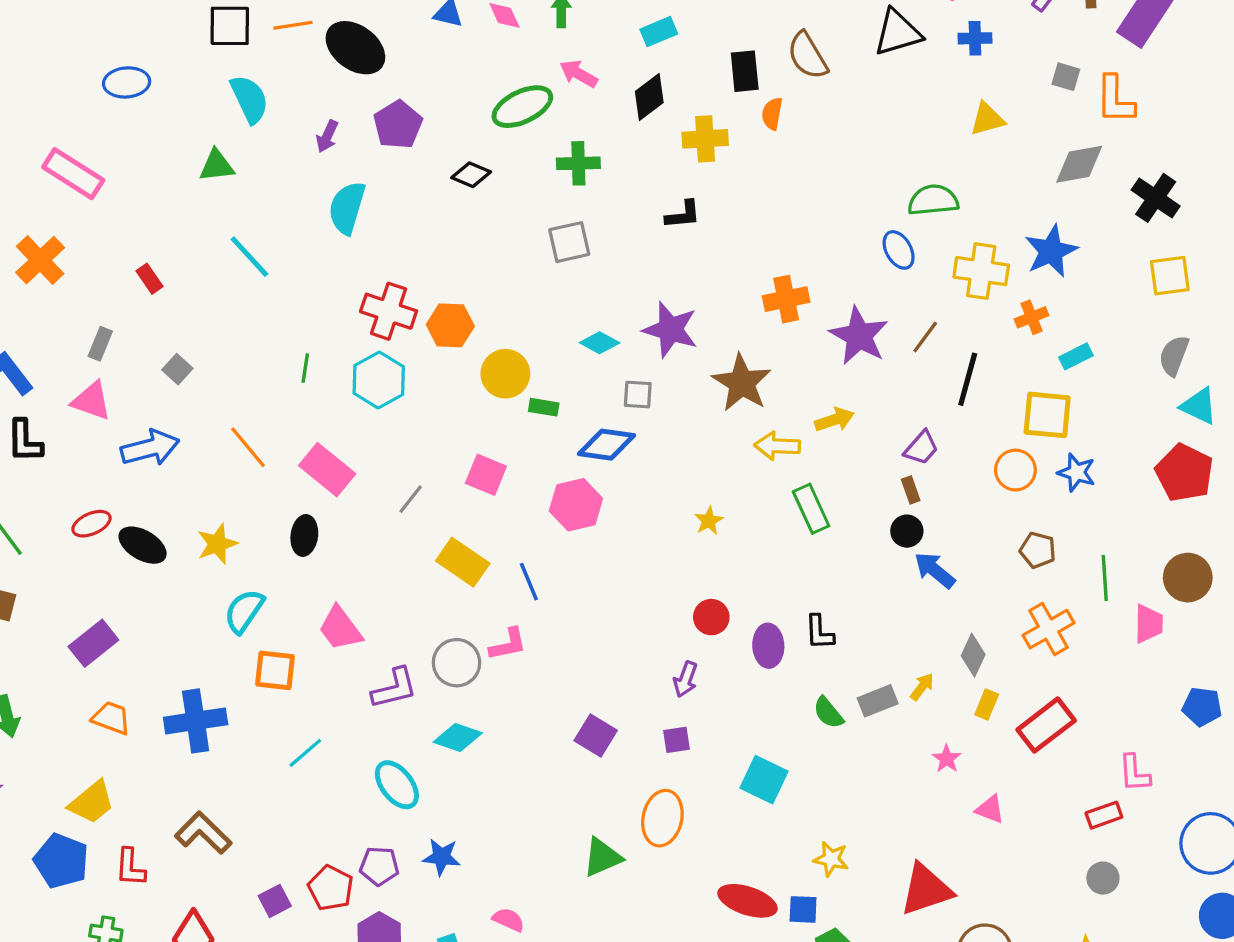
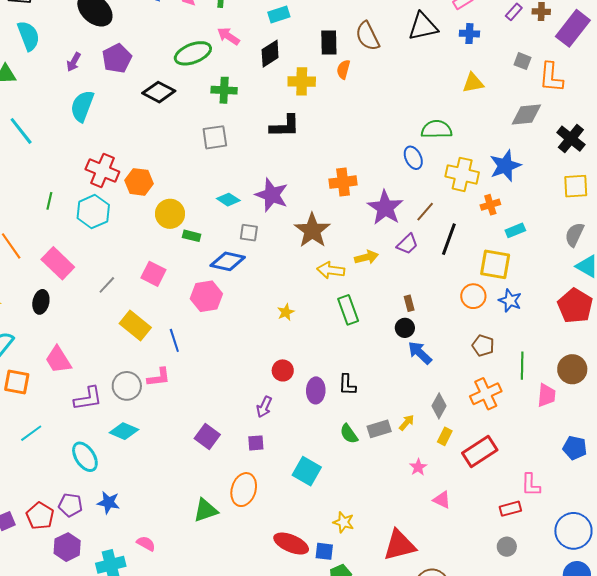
black diamond: (471, 175) -> (159, 92), size x1.4
black L-shape: (683, 215) -> (285, 126), size x1.4
purple trapezoid: (921, 448) -> (407, 244), moved

